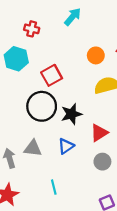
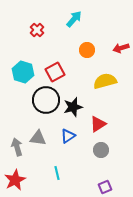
red cross: (32, 29) -> (37, 30), turned 32
orange circle: (96, 55) -> (87, 50), moved
cyan hexagon: (16, 59) -> (23, 72), moved

